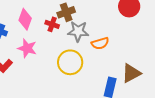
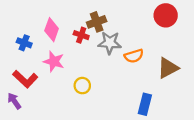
yellow circle: (70, 62) -> (82, 86), moved, size x0.6
brown triangle: (131, 73) -> (168, 68), moved

